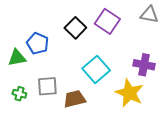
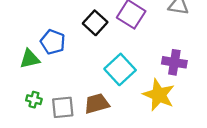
gray square: (47, 86) -> (63, 107), moved

